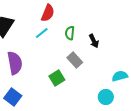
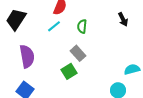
black arrow: (94, 41) -> (123, 19), moved
gray rectangle: (75, 60) -> (78, 53), moved

